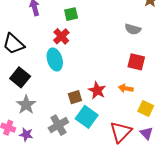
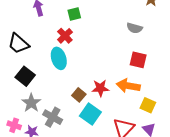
orange arrow: (126, 88) -> (128, 86), size x1.6
red star: (97, 90) -> (100, 88), turned -30
brown square: (75, 97) -> (79, 95), turned -32
gray cross: (58, 125) -> (53, 117), moved, turned -30

